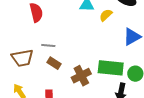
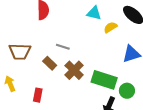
gray line: (48, 46) -> (63, 47), moved
brown cross: (81, 76) -> (74, 70), moved, turned -30

